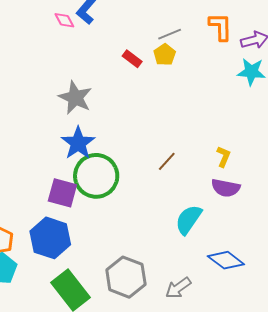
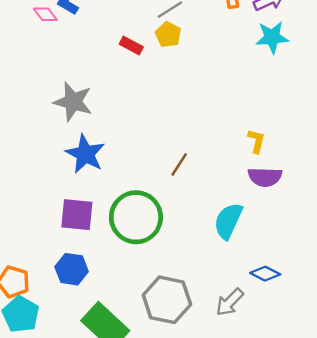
brown line: (167, 161) -> (179, 165), moved
green circle: (96, 176) -> (136, 217), moved
blue hexagon: (50, 238) -> (72, 269), size x0.7
blue diamond: (226, 260) -> (265, 274), moved, size x0.7

